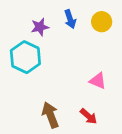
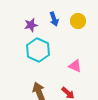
cyan hexagon: (25, 57) -> (38, 50), moved

